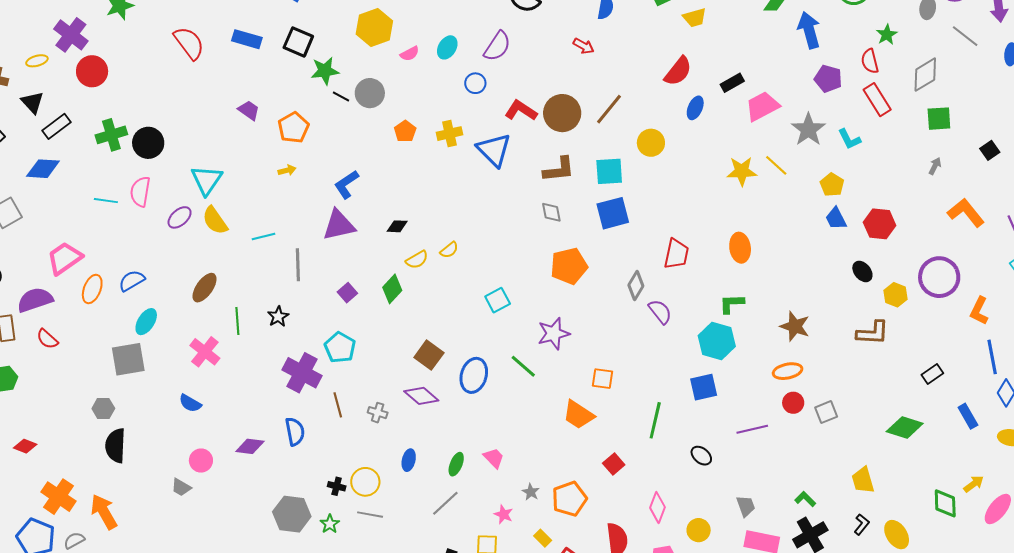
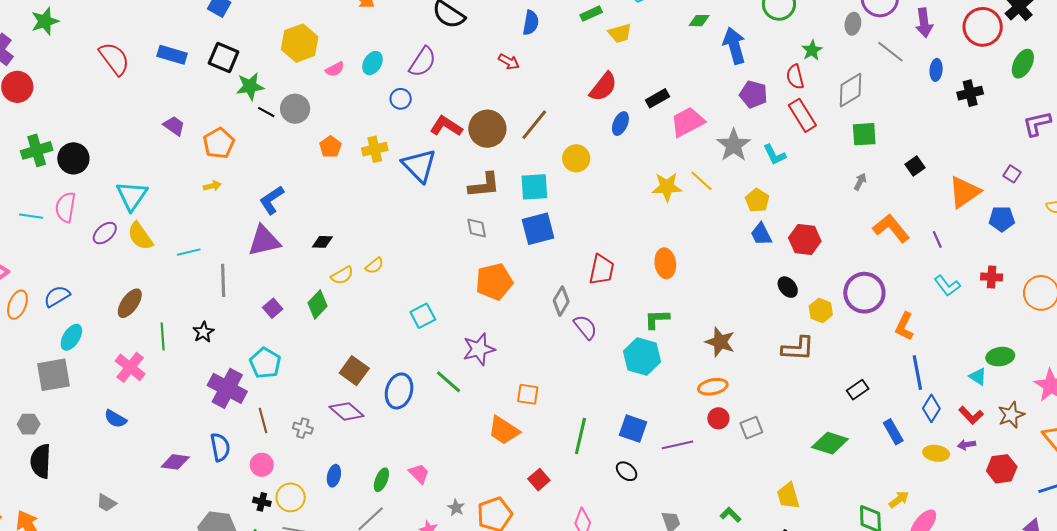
blue square: (704, 387) -> (633, 429), moved, turned 32
pink circle: (201, 461) -> (262, 465), moved

